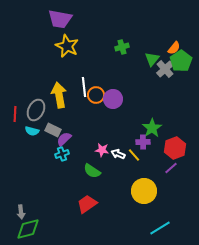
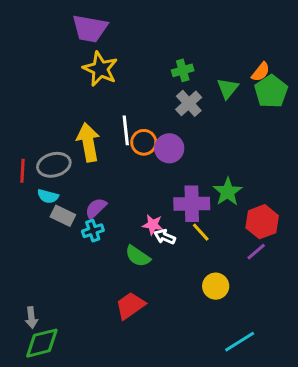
gray cross: (165, 69) -> (189, 103), moved
gray ellipse: (36, 110) -> (54, 165), turned 50
gray rectangle: (53, 130) -> (63, 216), moved
purple cross: (143, 142) -> (192, 204), moved, size x1.6
white arrow: (118, 154) -> (165, 237), moved
yellow circle: (144, 191) -> (216, 286), size x0.7

